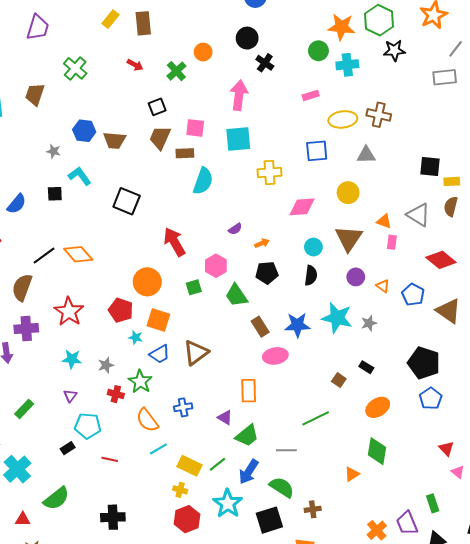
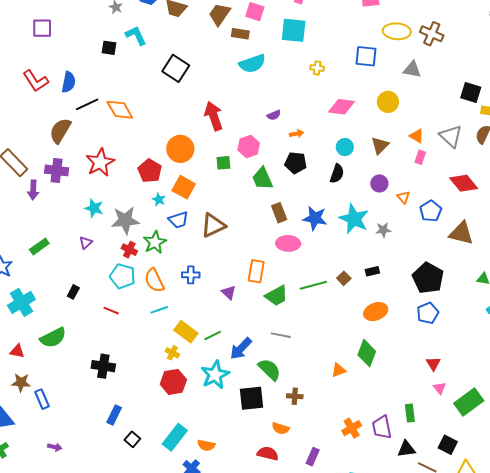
yellow cross: (270, 173) -> (317, 68), size x0.6
cyan semicircle: (203, 181) -> (252, 64), turned 40
blue semicircle: (17, 204) -> (69, 82), moved, turned -40
brown triangle: (349, 238) -> (380, 145), size x0.7
brown triangle: (449, 311) -> (461, 233), turned -32
gray star: (106, 365) -> (125, 220), size x1.8
black rectangle: (366, 367) -> (372, 271), turned -56
green line: (316, 418) -> (313, 285), moved
cyan pentagon: (88, 426) -> (122, 276), moved
green trapezoid: (247, 436) -> (277, 296), moved
black rectangle: (68, 448) -> (73, 292), turned -40

